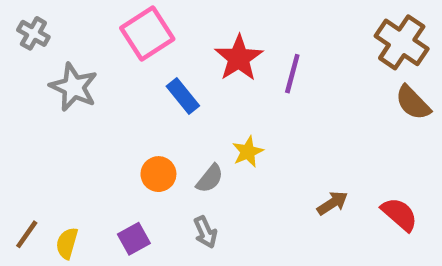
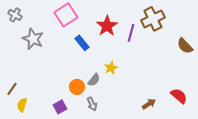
brown cross: (402, 42) -> (153, 19), moved, turned 30
orange circle: (158, 174) -> (77, 87), moved
brown arrow: (333, 203) -> (149, 104), moved
brown line: (27, 234) -> (12, 89), moved
yellow semicircle: (67, 243) -> (22, 105), moved

